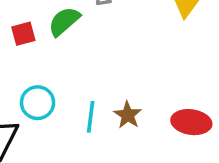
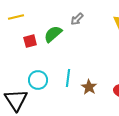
cyan line: (91, 117) -> (68, 78), moved

